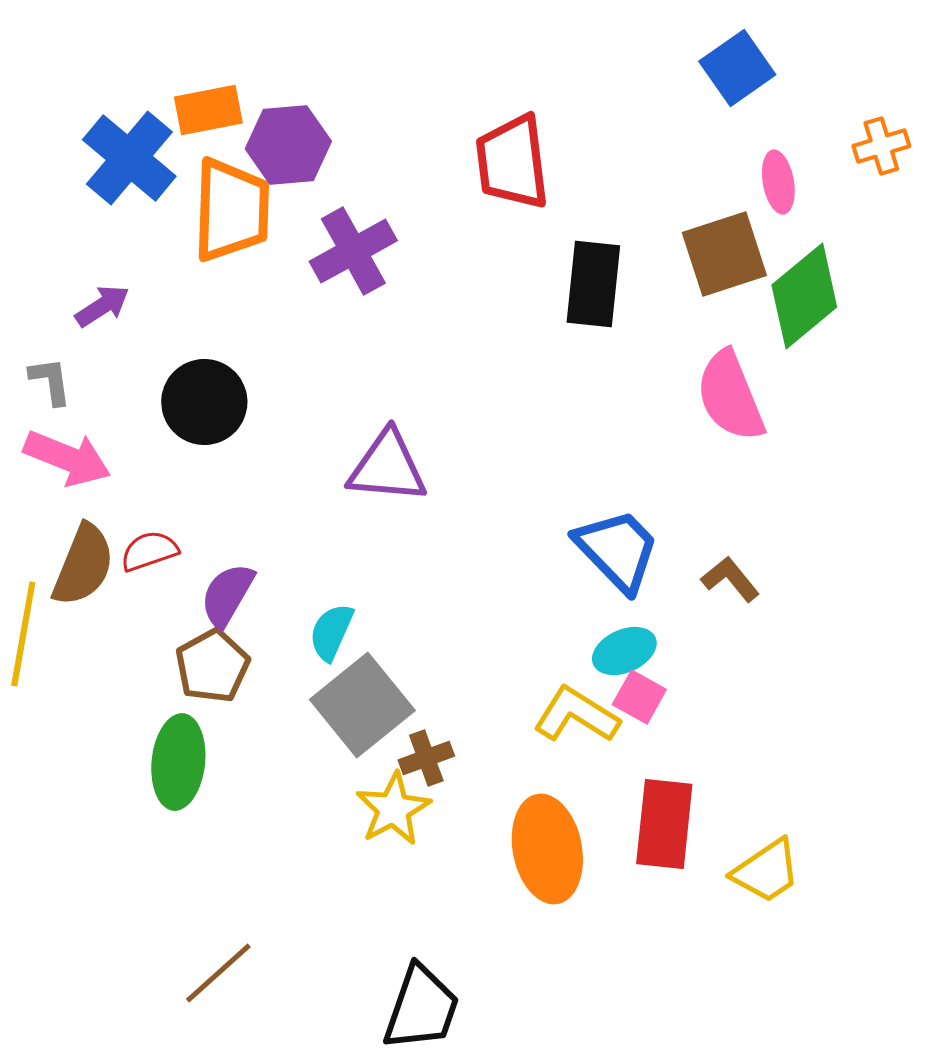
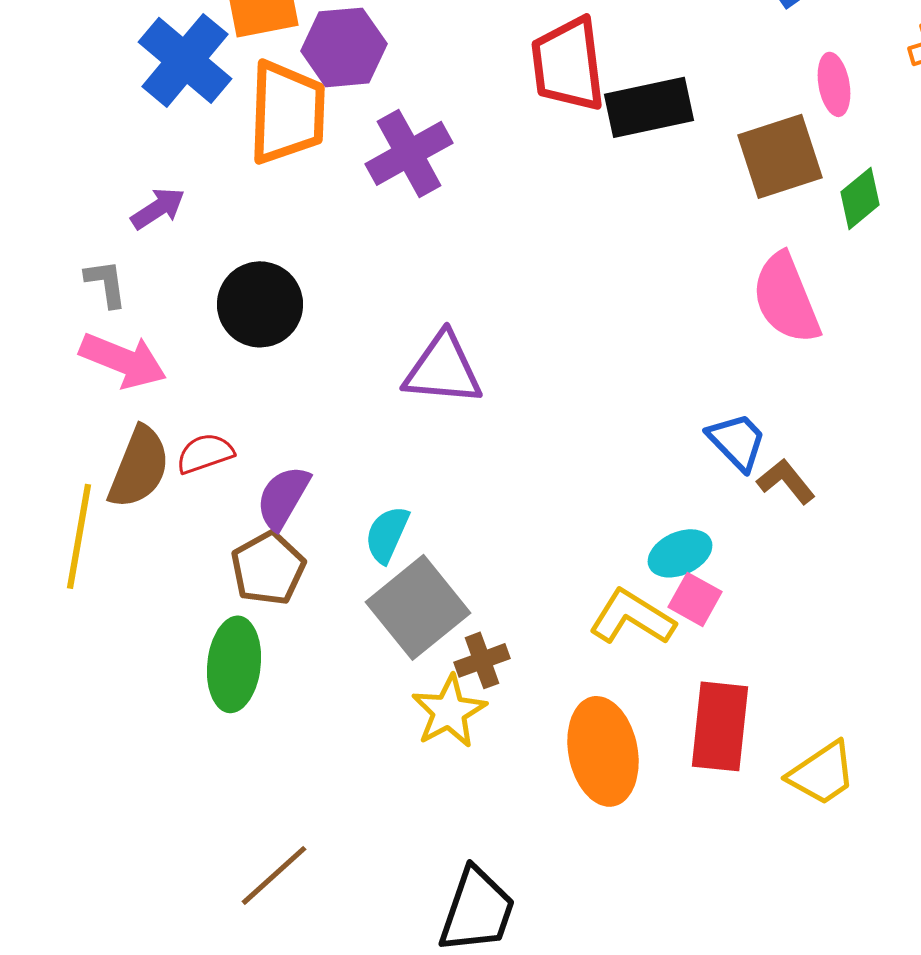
black rectangle: (593, 284) -> (649, 107), moved, turned 72
green diamond: (804, 296) -> (860, 198), size x0.6
blue trapezoid: (617, 550) -> (737, 441), moved, size x0.7

